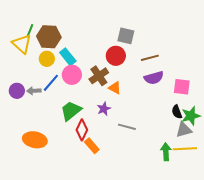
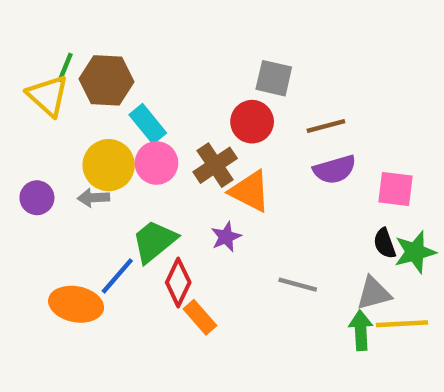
yellow circle: (47, 59) -> (109, 165), moved, size x1.5
blue line: (51, 83) -> (117, 276), moved
orange triangle: (115, 88) -> (250, 191), size x1.5
gray arrow: (34, 91) -> (93, 198), moved
gray line: (127, 127) -> (298, 285), moved
gray triangle: (184, 130) -> (374, 293), moved

